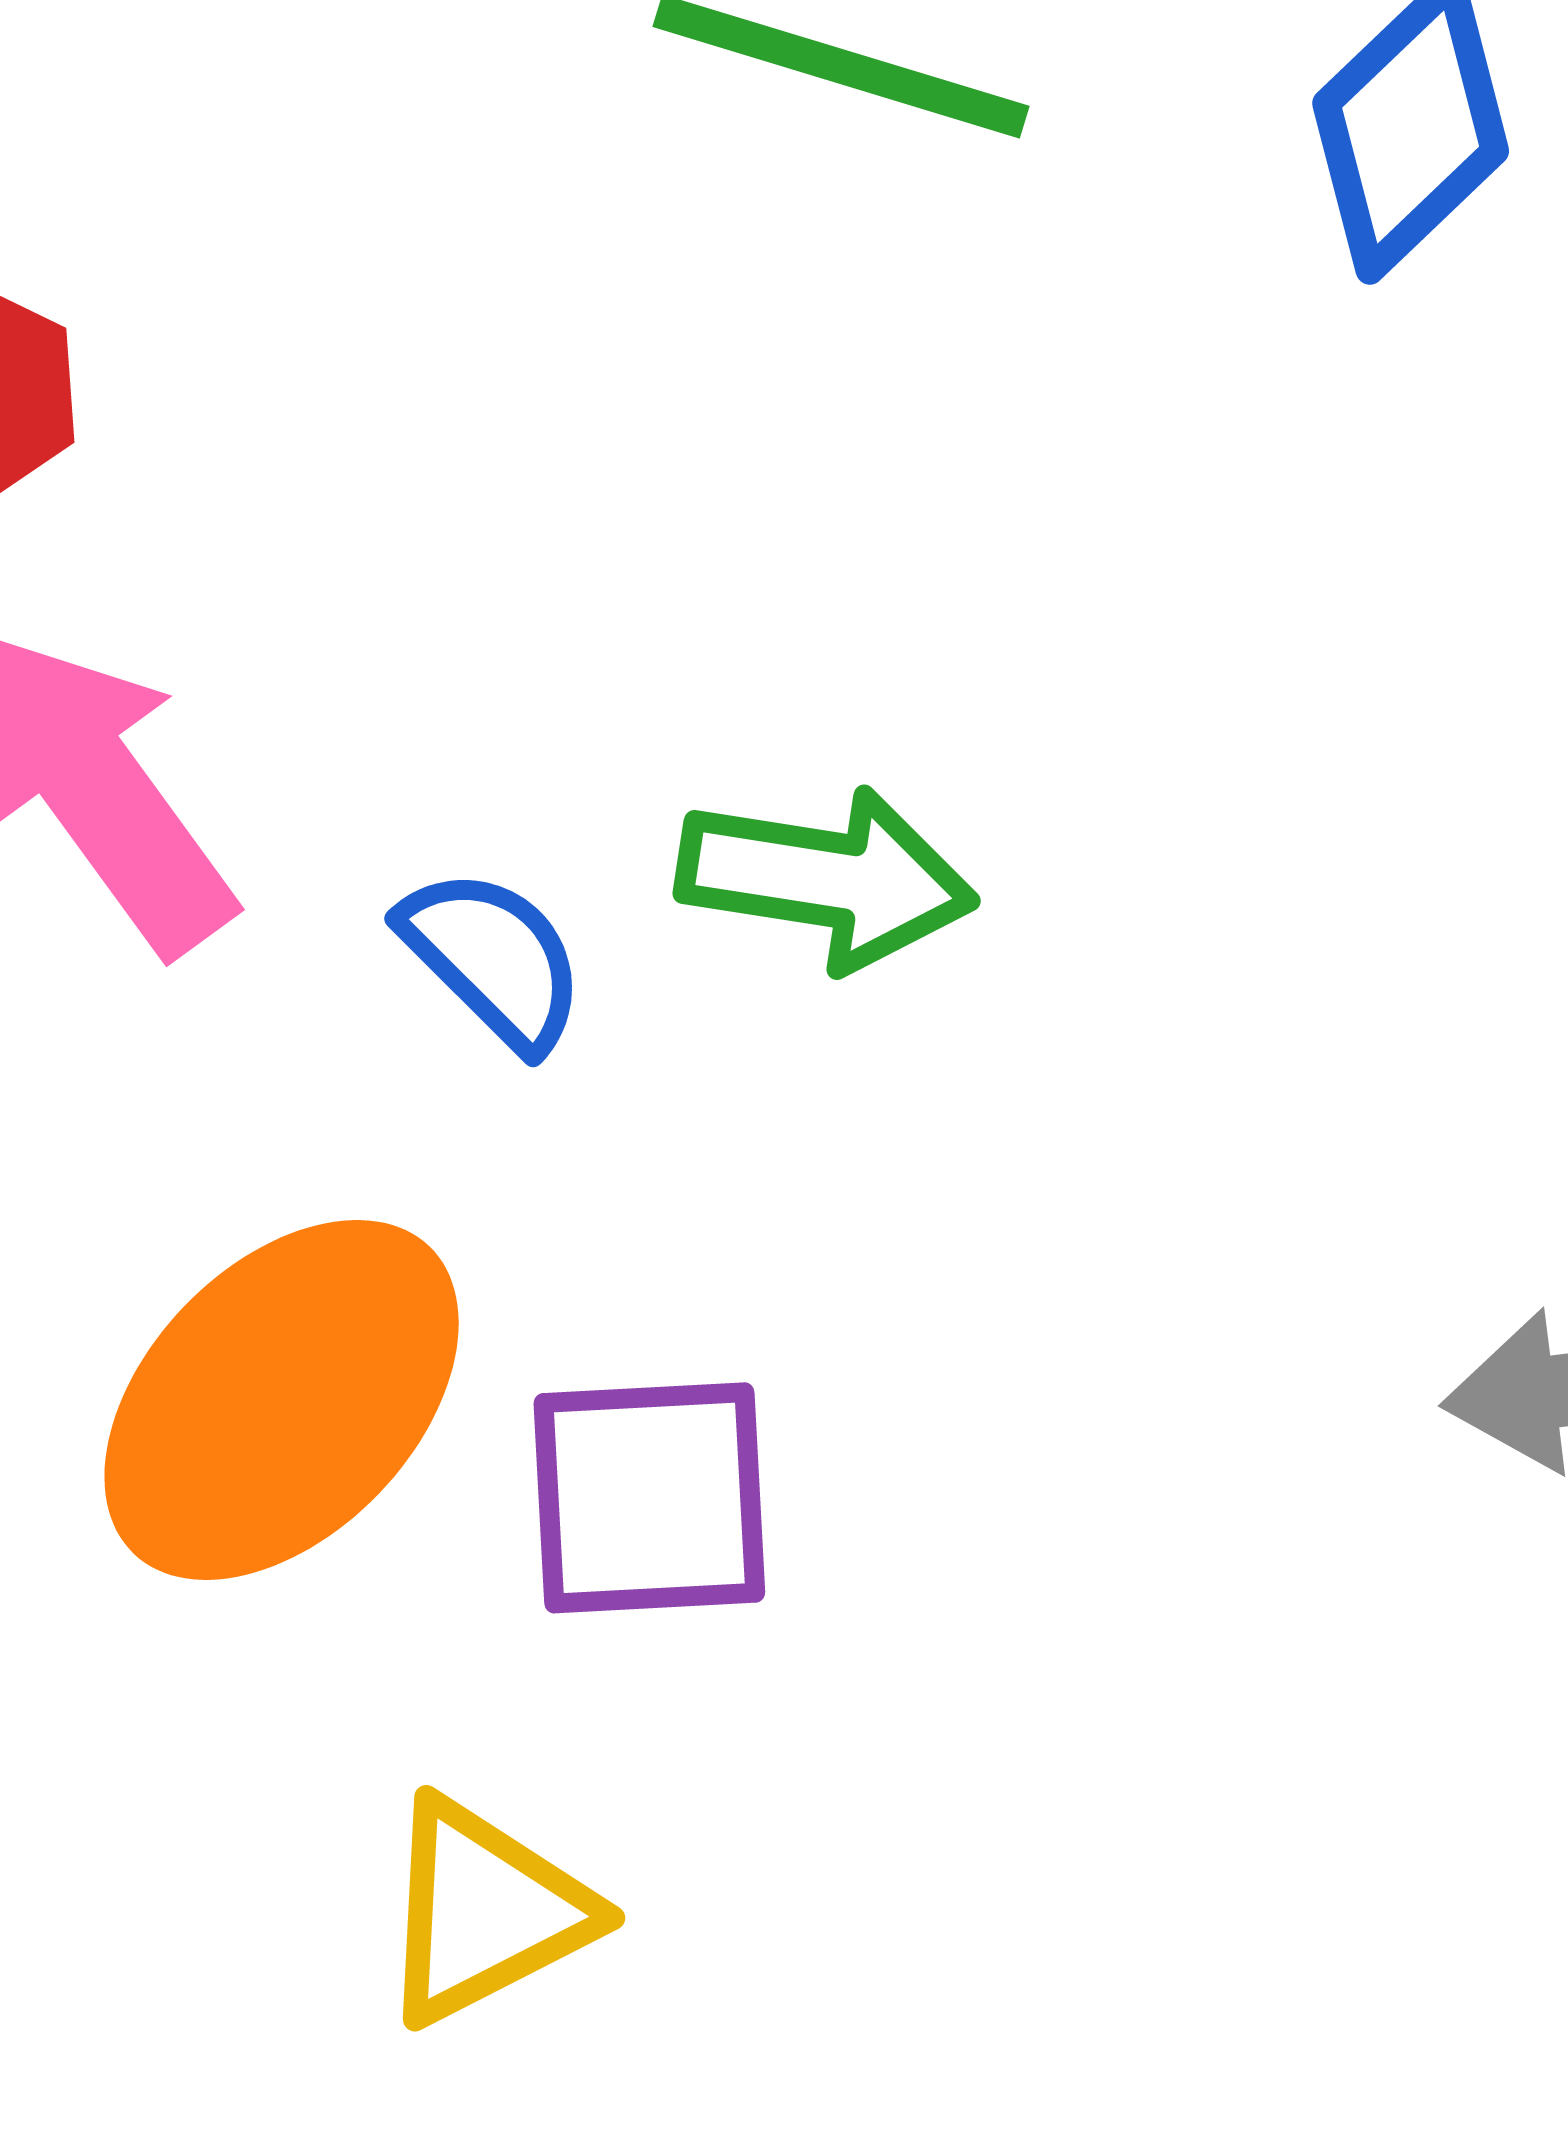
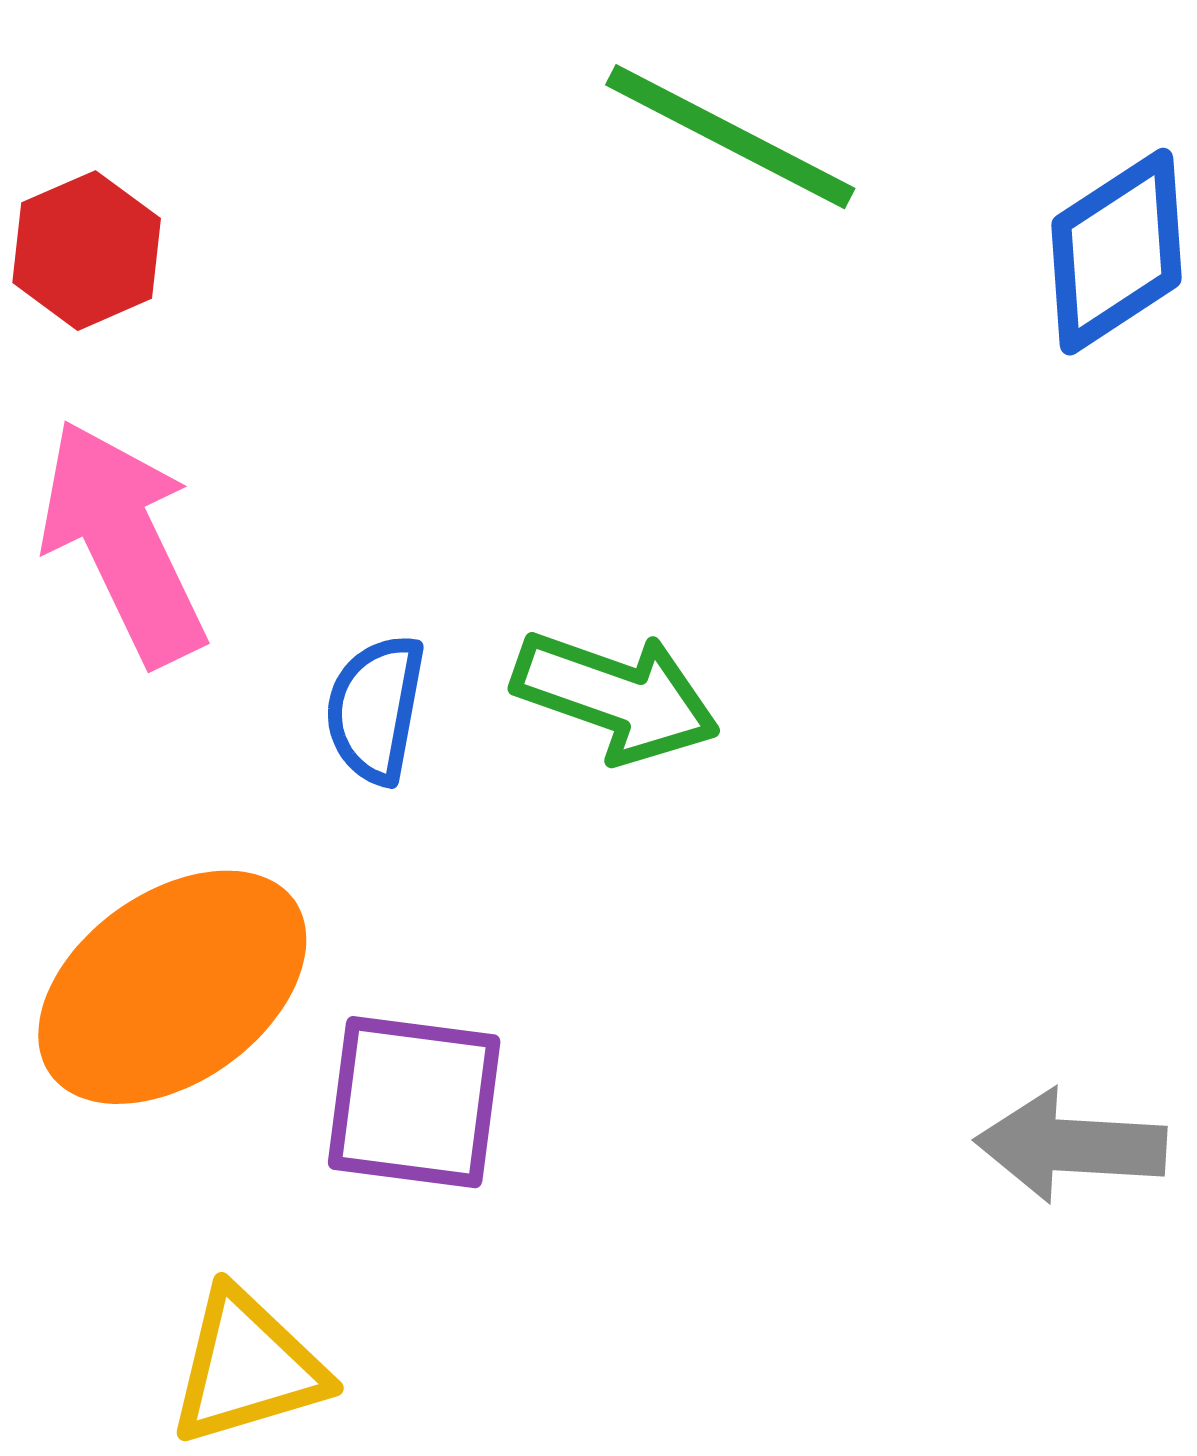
blue semicircle: (493, 958) -> (375, 709), turned -135

